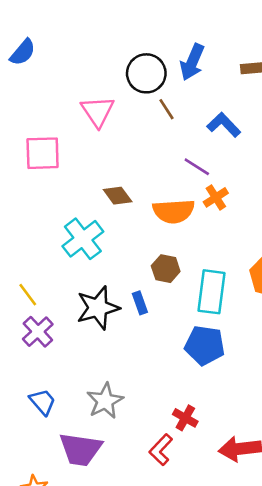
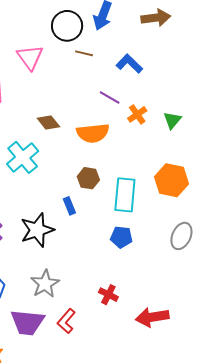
brown line: (166, 109) -> (84, 53), turned -42
orange cross: (216, 197) -> (137, 114), moved
black star: (98, 308) -> (37, 230), moved
blue pentagon: (205, 345) -> (121, 237), size x0.7
red L-shape: (161, 450) -> (66, 321), moved

